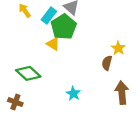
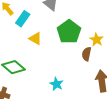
cyan rectangle: (49, 15) -> (23, 19), moved
green pentagon: (64, 27) -> (69, 32), moved

